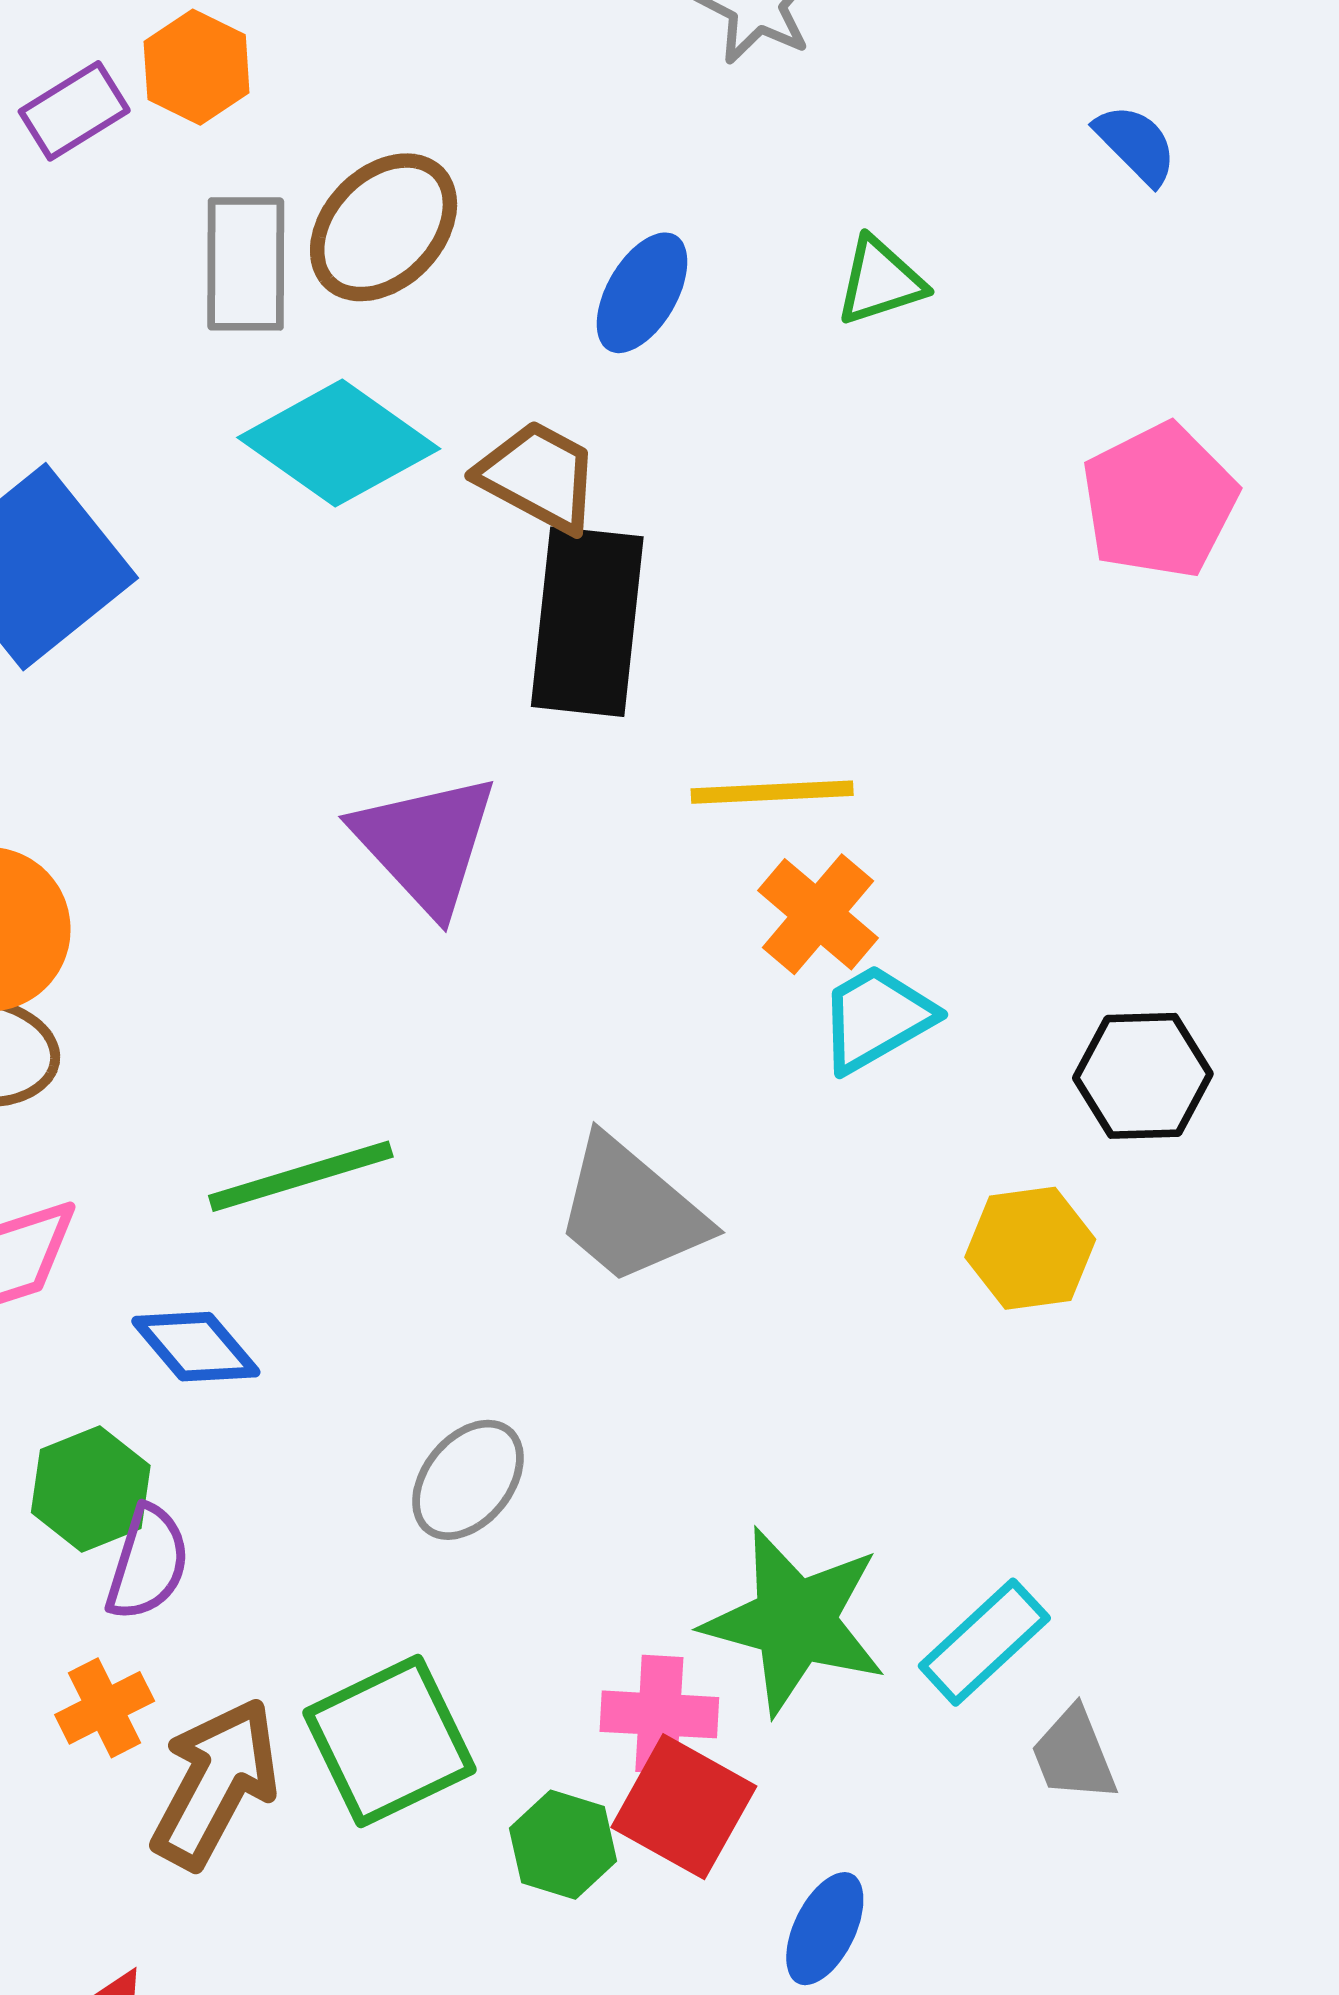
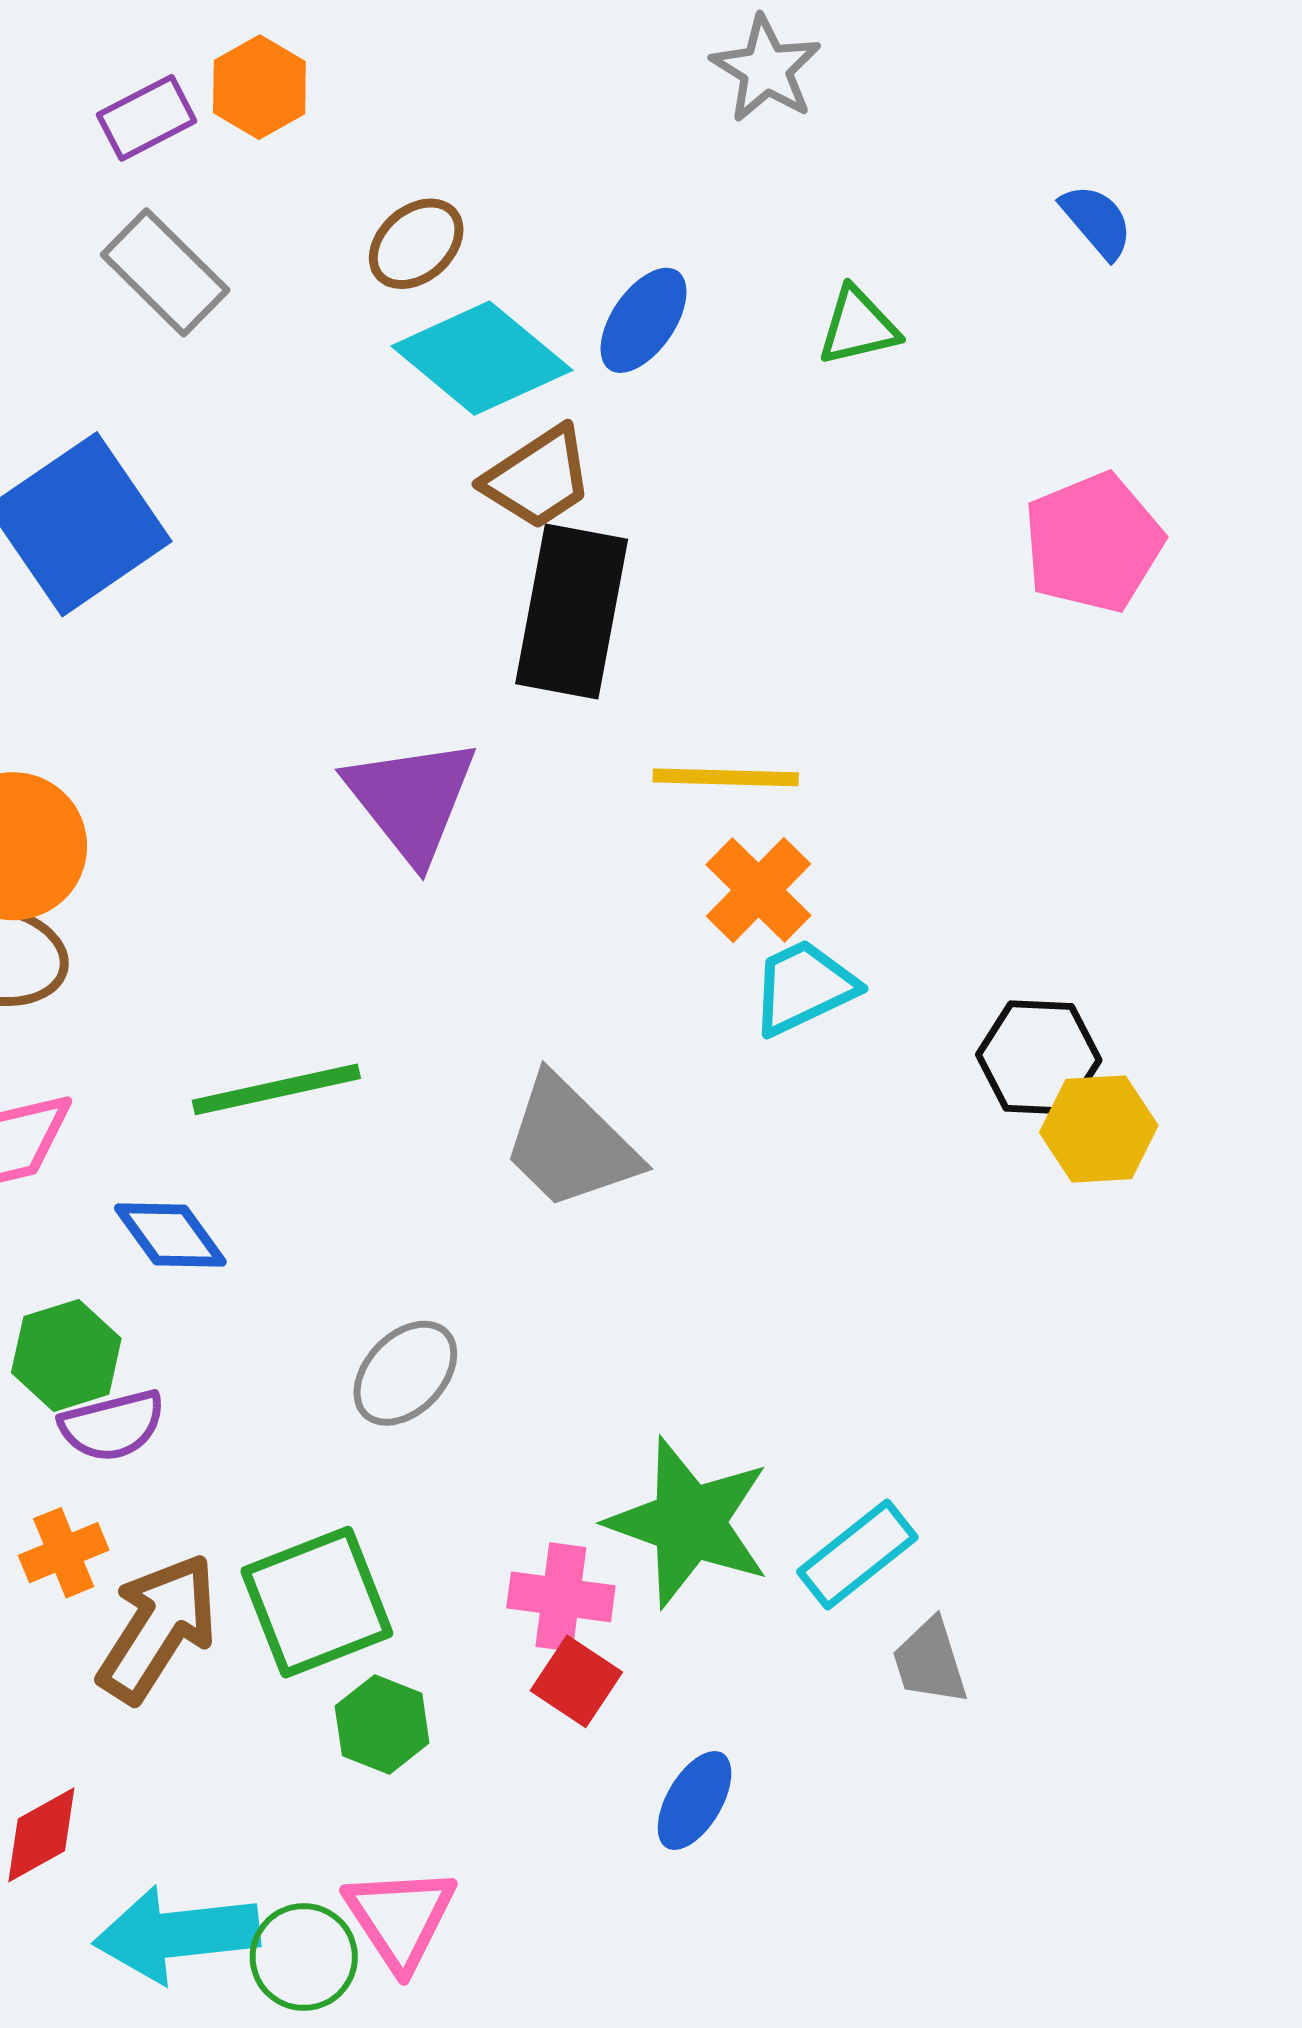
brown ellipse: (384, 227) -> (416, 244), size x0.7
gray rectangle: (246, 264) -> (165, 272), moved, turned -50
cyan diamond: (339, 443) -> (482, 358), moved
brown trapezoid: (539, 476) -> (538, 478), turned 114
yellow hexagon: (1030, 1248) -> (1099, 1129), moved
purple semicircle: (148, 1563) -> (112, 1426), turned 54
red square: (684, 1807) -> (576, 1681), size x0.7
green hexagon: (563, 1845) -> (382, 1725), moved

